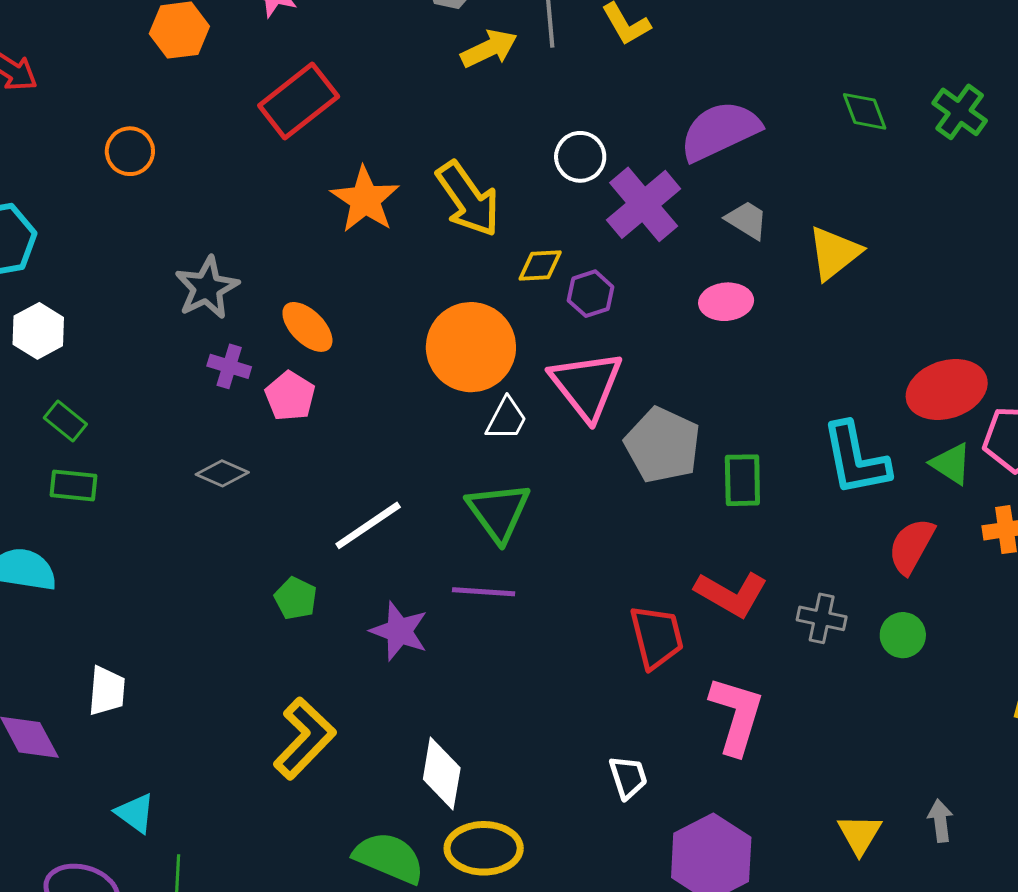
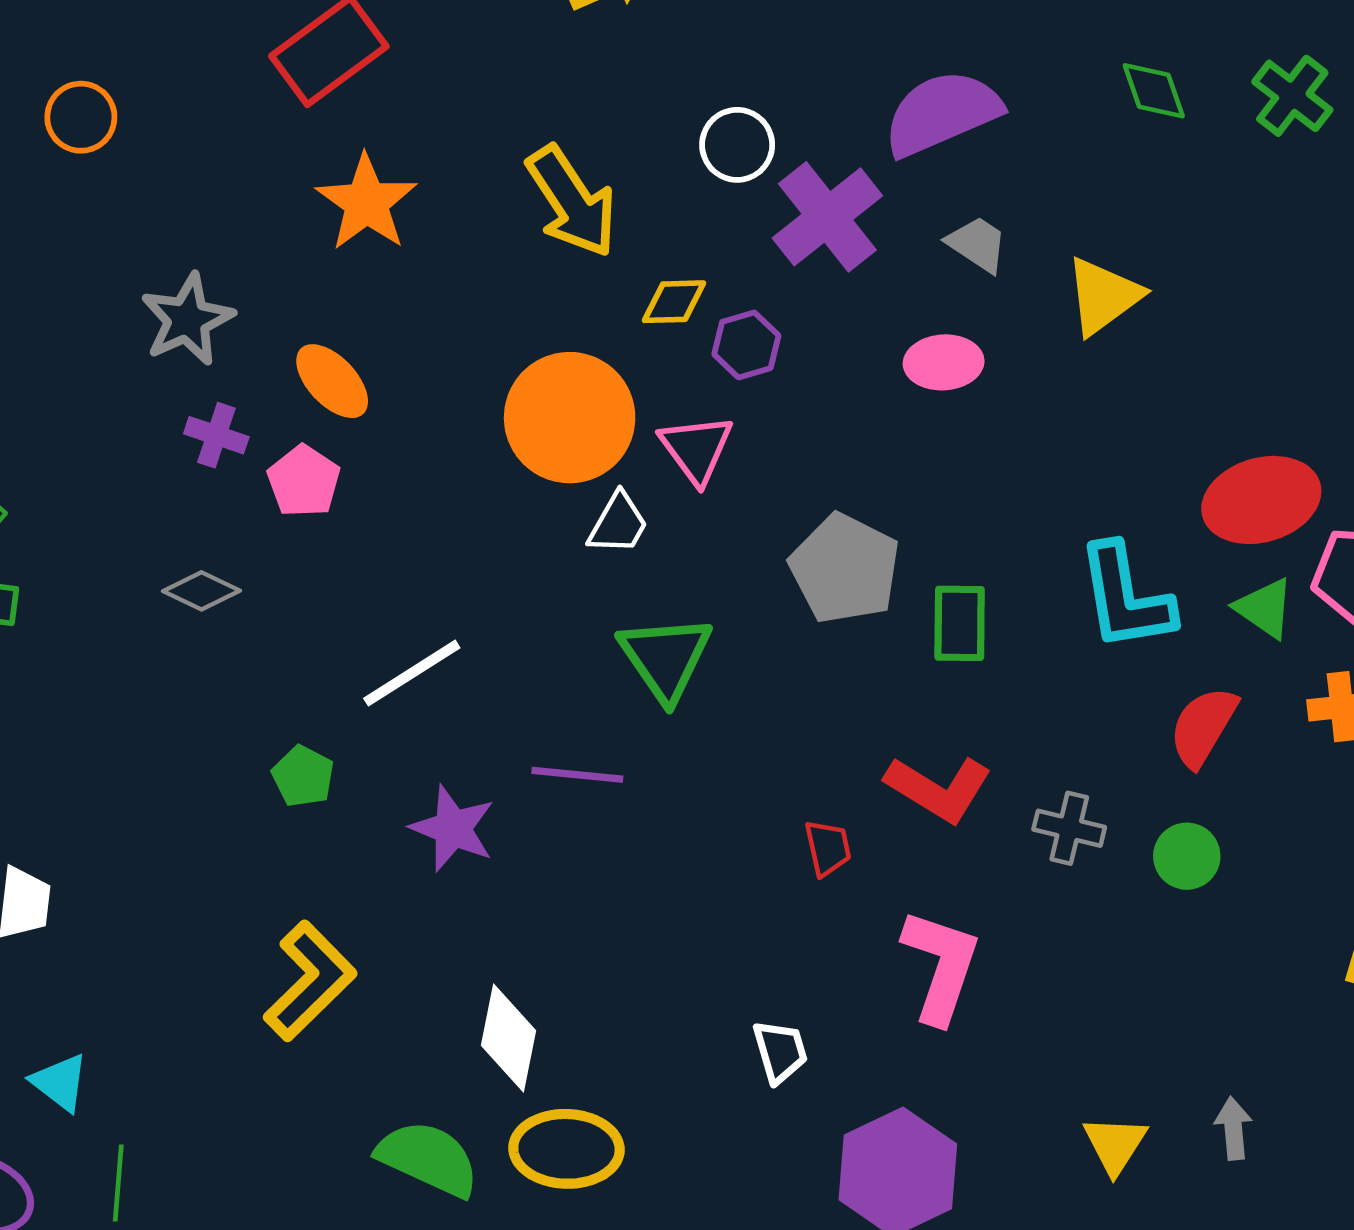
orange star: (365, 200) -> (366, 203), moved
pink triangle: (586, 385) -> (696, 449), moved, size x0.7
green triangle: (498, 512) -> (666, 658), moved
red trapezoid: (657, 637) -> (828, 848), size x0.6

